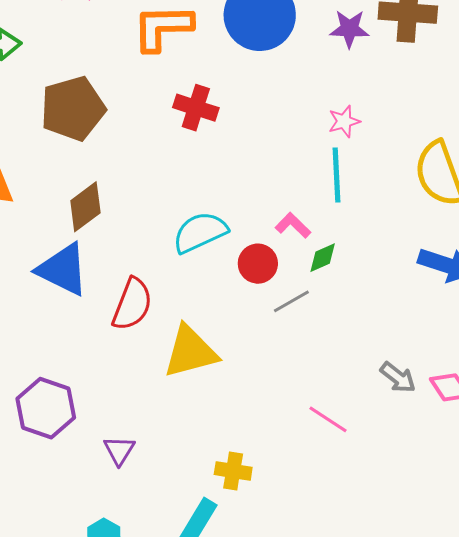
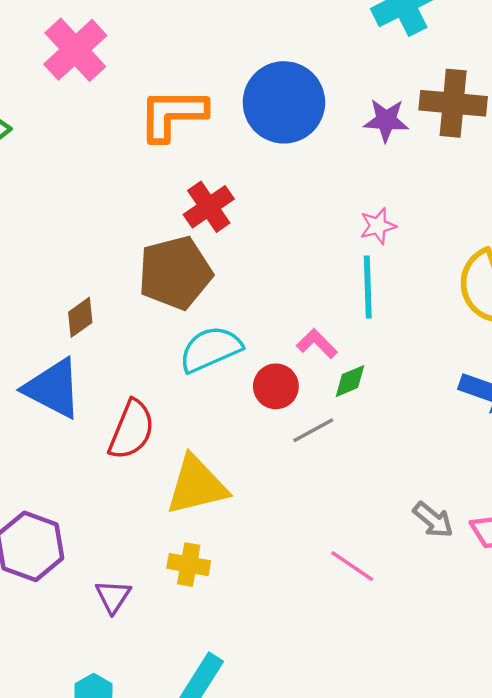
red cross: (196, 108) -> (209, 207), turned 36
brown pentagon: (73, 109) -> (175, 273), moved
brown diamond: (85, 207) -> (80, 317), size x0.7
yellow cross: (233, 471) -> (189, 565), moved

